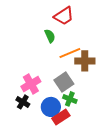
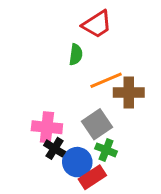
green semicircle: (50, 36) -> (76, 55), turned 32
pink cross: (31, 84) -> (47, 127), turned 36
black cross: (23, 102) -> (55, 148), moved

